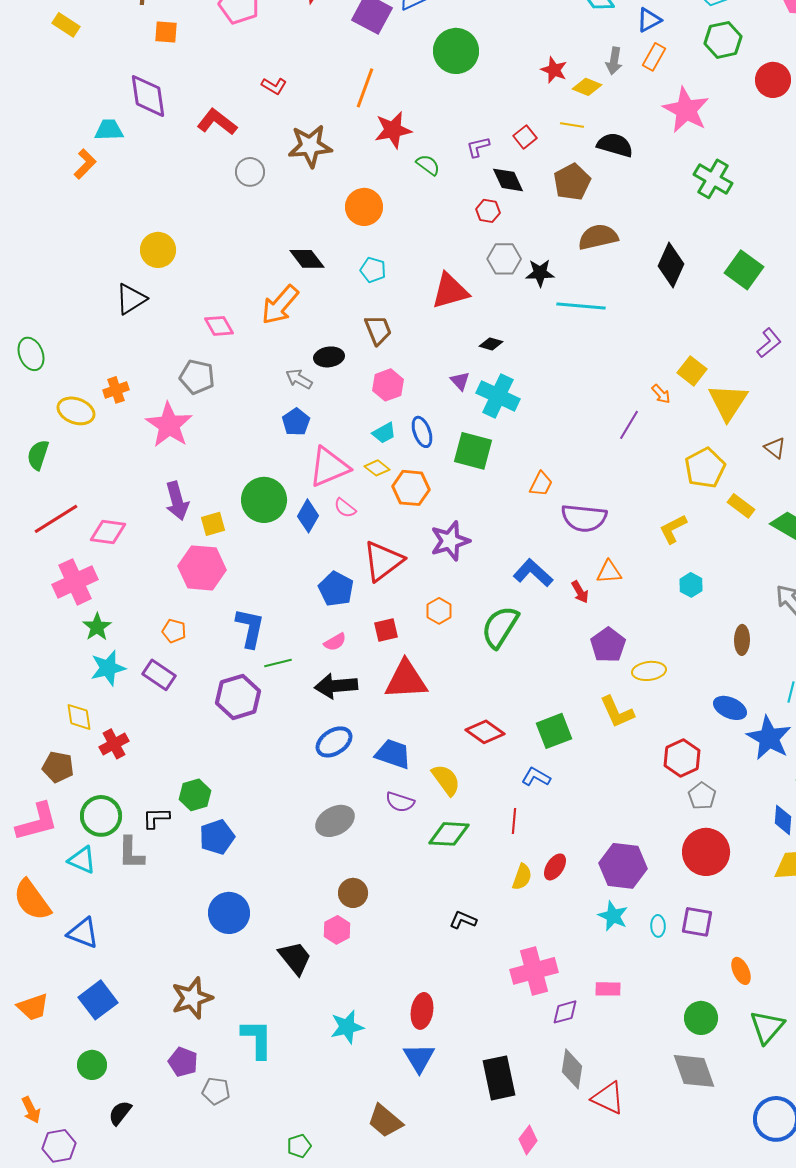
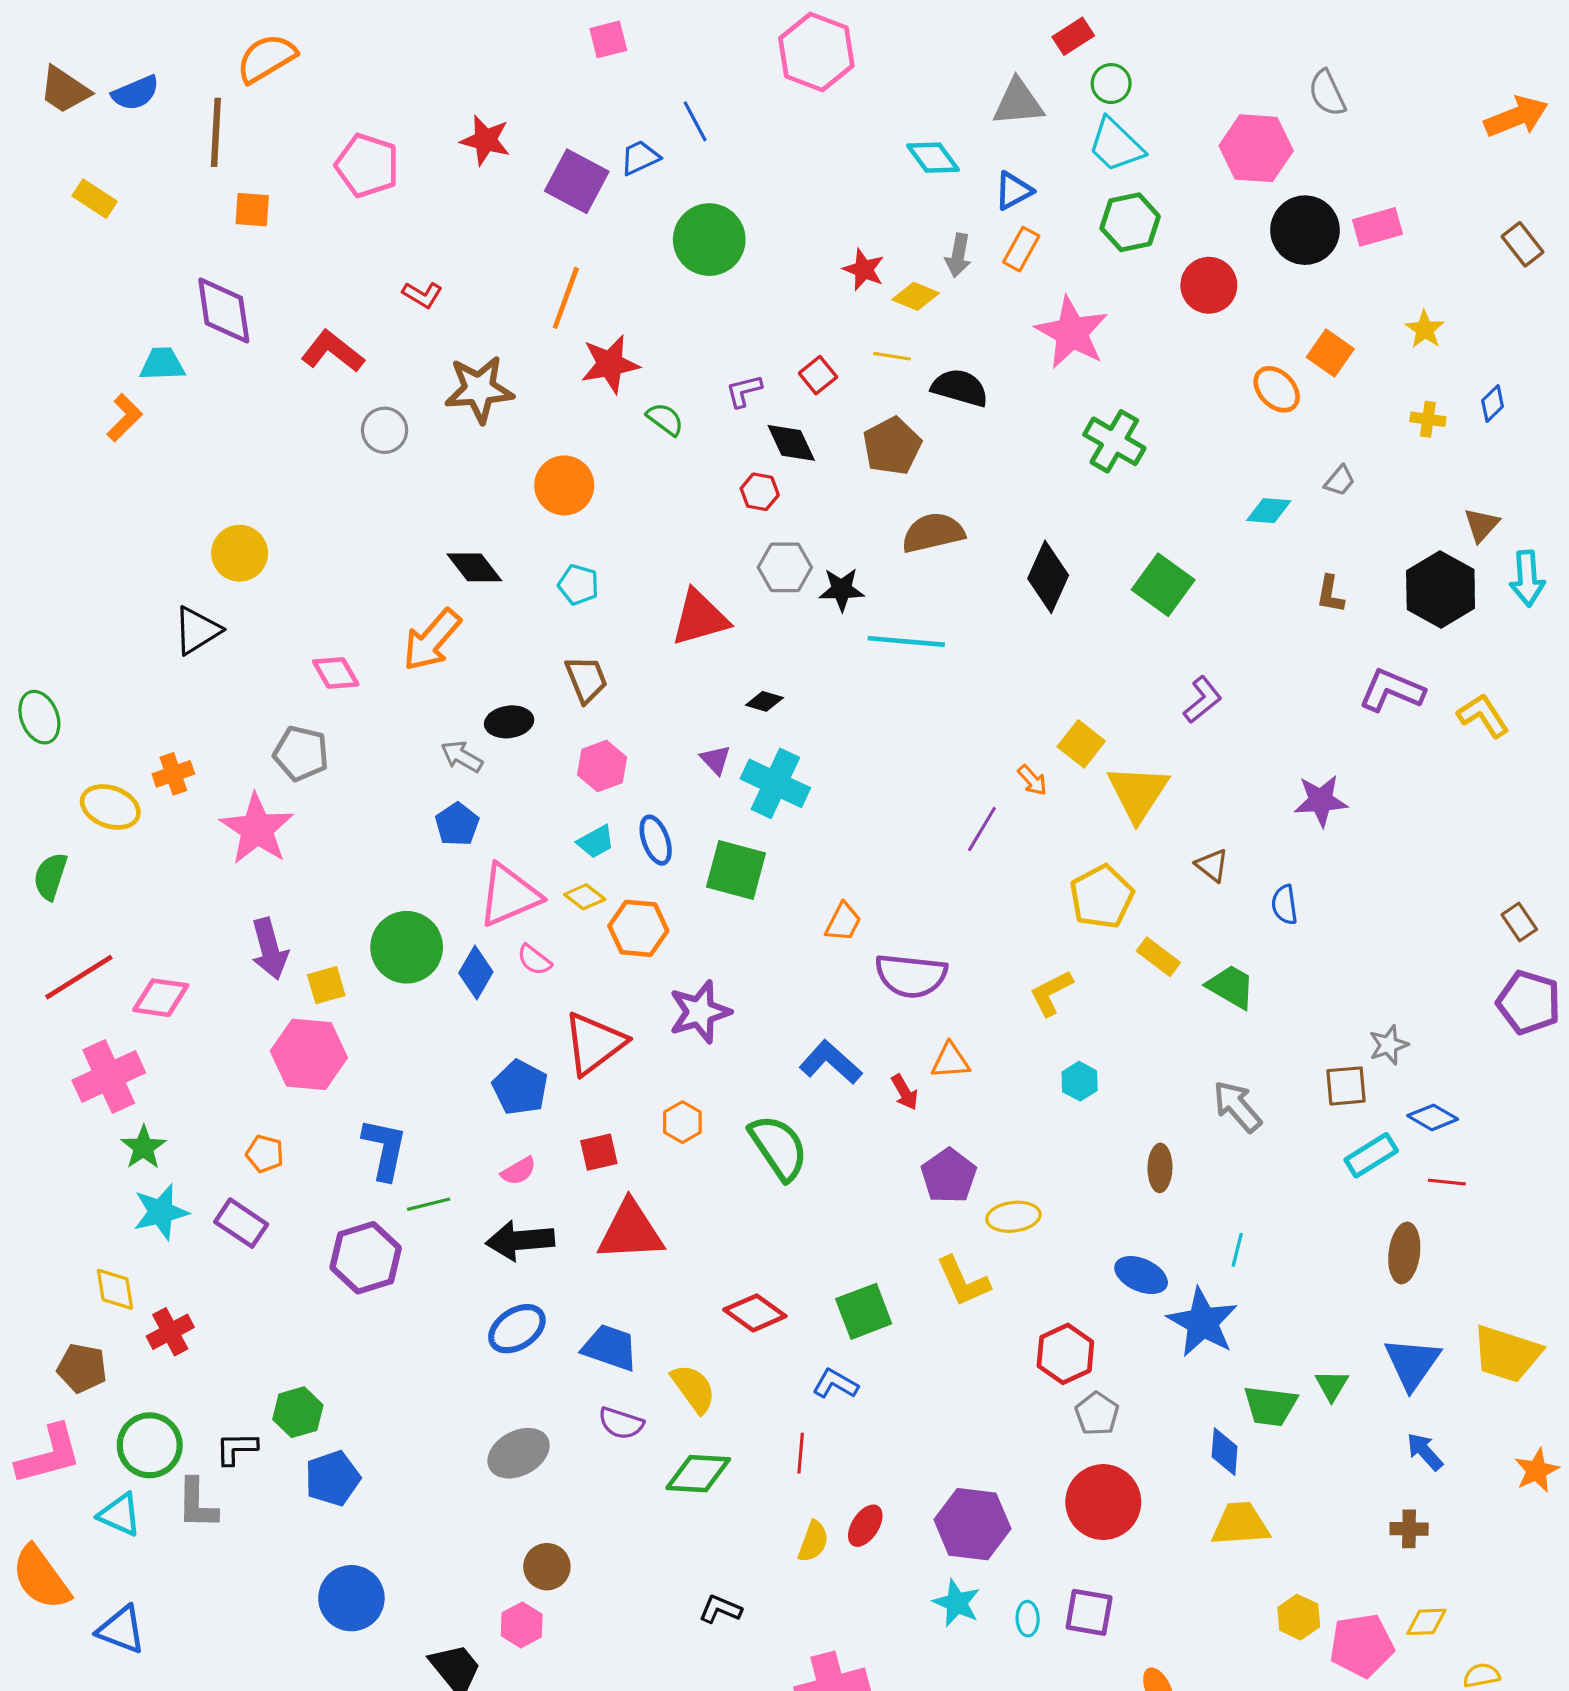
green semicircle: (500, 627) -> (779, 1147), turned 114

